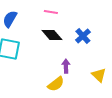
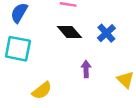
yellow semicircle: (56, 84) -> (42, 90), moved

